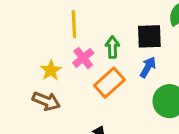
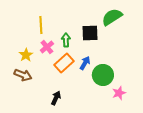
blue arrow: (148, 67) -> (85, 63), moved

